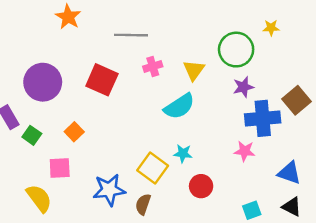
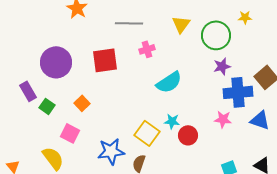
yellow triangle: (194, 70) -> (181, 24), moved
red square: (102, 80) -> (105, 60), turned -32
pink square: (60, 168) -> (70, 133), turned 30
blue triangle: (289, 173) -> (260, 120), moved
red circle: (201, 186) -> (188, 135), moved

